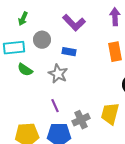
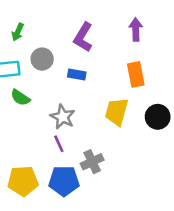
purple L-shape: (74, 23) -> (83, 37), turned 75
gray star: (58, 74) -> (63, 117), moved
yellow trapezoid: (110, 114) -> (117, 112), moved

